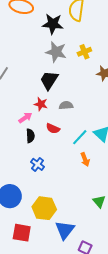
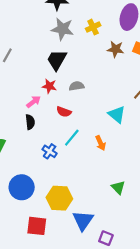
black semicircle: (30, 136) -> (30, 122), moved
cyan line: (80, 137) -> (72, 138), moved

